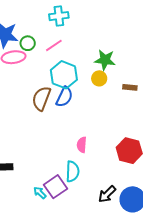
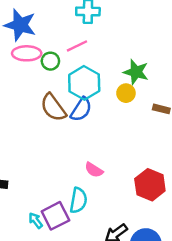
green circle: (28, 43) -> (50, 61), moved
brown semicircle: (41, 98) -> (53, 107), turned -65
pink semicircle: (82, 145) -> (94, 170), turned -70

